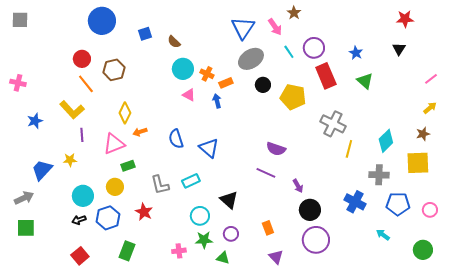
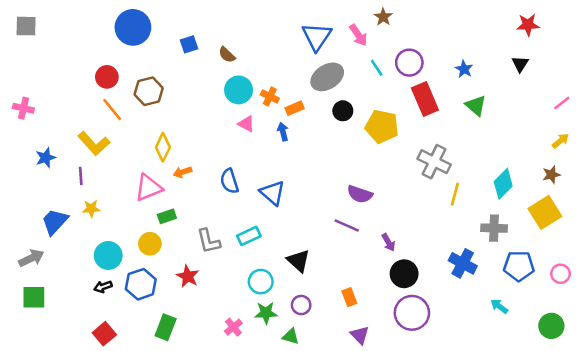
purple line: (82, 135) -> (81, 176), moved
yellow square: (418, 163) -> (545, 212), turned -30
pink cross: (179, 251) -> (233, 327), turned -32

